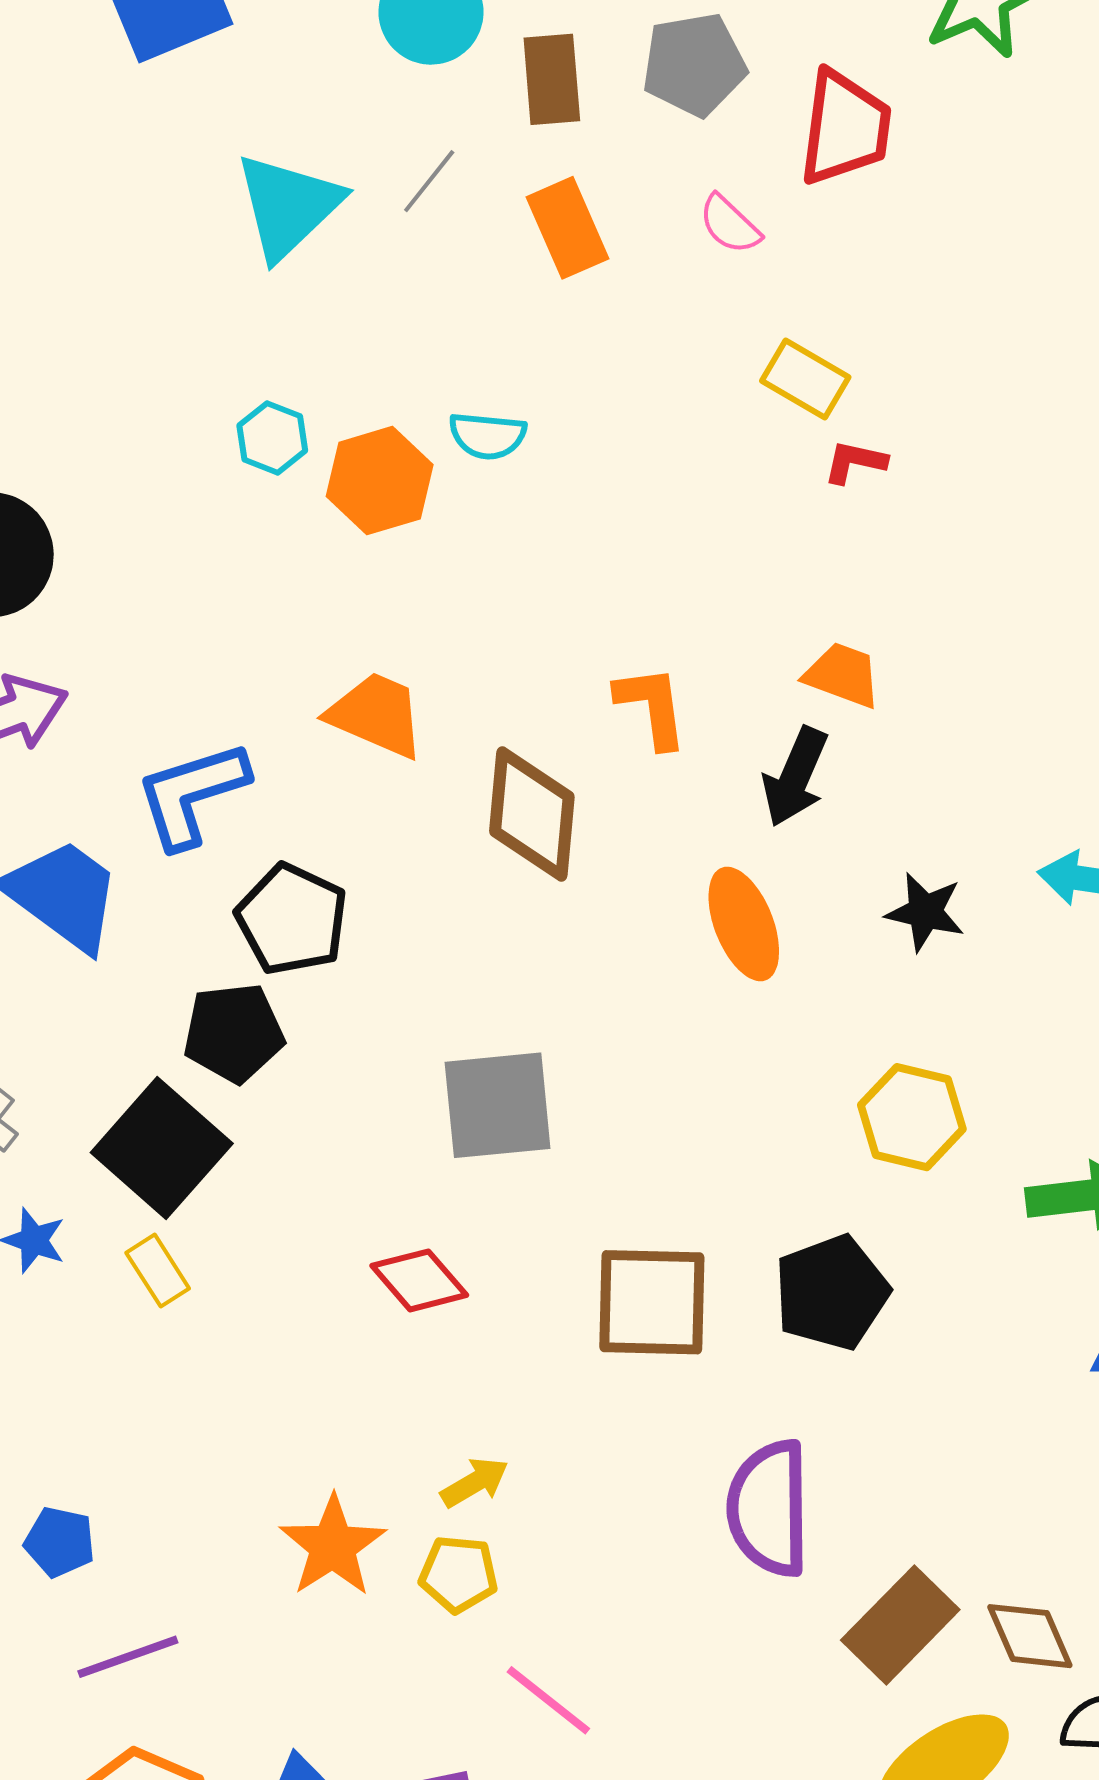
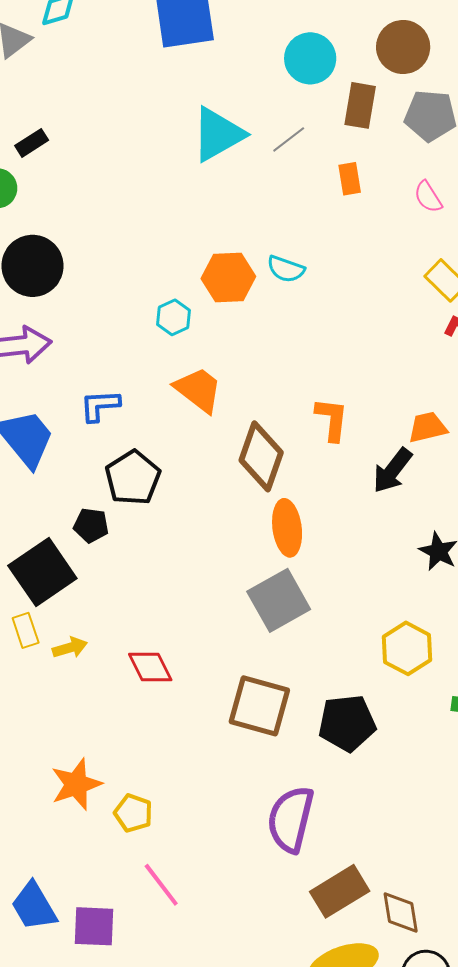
orange rectangle: (568, 228) -> (350, 179), size x0.7
cyan hexagon: (272, 438) -> (174, 317), moved
orange trapezoid: (843, 675) -> (428, 427), turned -48
blue L-shape: (192, 794) -> (100, 406), size x0.7
orange ellipse: (744, 924) -> (287, 528), moved
black pentagon: (234, 1033) -> (91, 525), size x0.7
gray square: (498, 1105) -> (279, 600), moved, turned -38
yellow arrow: (475, 1482) -> (70, 648), moved

